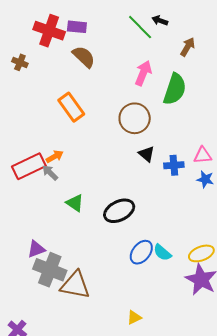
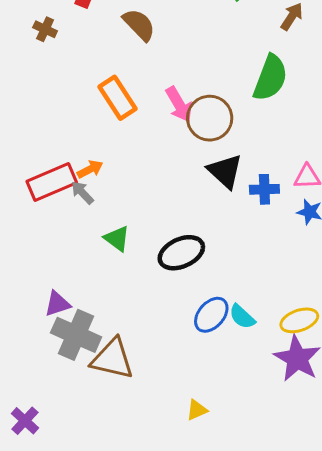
pink arrow: (143, 73) -> (179, 104), moved, turned 125
black triangle: (147, 154) -> (225, 171), size x1.5

